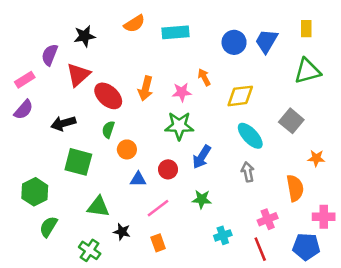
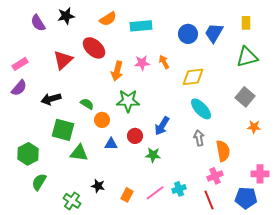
black star: (85, 36) -> (66, 16), moved
purple semicircle: (50, 55) -> (38, 23), moved, turned -54
pink star: (182, 92) -> (142, 63), moved
red ellipse: (108, 96) -> (94, 48), moved
gray square: (291, 121) -> (245, 97), moved
green star: (179, 126) -> (128, 101), moved
green semicircle: (108, 130) -> (87, 104), turned 104
orange semicircle: (295, 188) -> (223, 151), moved
green star: (202, 199) -> (153, 155), moved
green triangle: (98, 207) -> (79, 153), moved
pink line: (158, 208) -> (155, 193), moved
orange rectangle: (158, 243) -> (127, 195), turned 48

